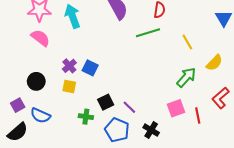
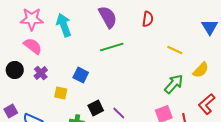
green line: (148, 33) -> (112, 47), moved
yellow line: (187, 42) -> (175, 50), turned -35
purple cross: (69, 66) -> (41, 73), moved
black circle: (36, 81) -> (15, 70), moved

